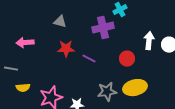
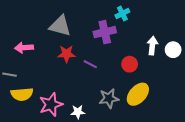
gray triangle: (60, 22) -> (60, 26), size x1.6
yellow semicircle: (23, 88) -> (22, 94), size x1.5
yellow ellipse: (135, 88) -> (138, 94), turned -35

